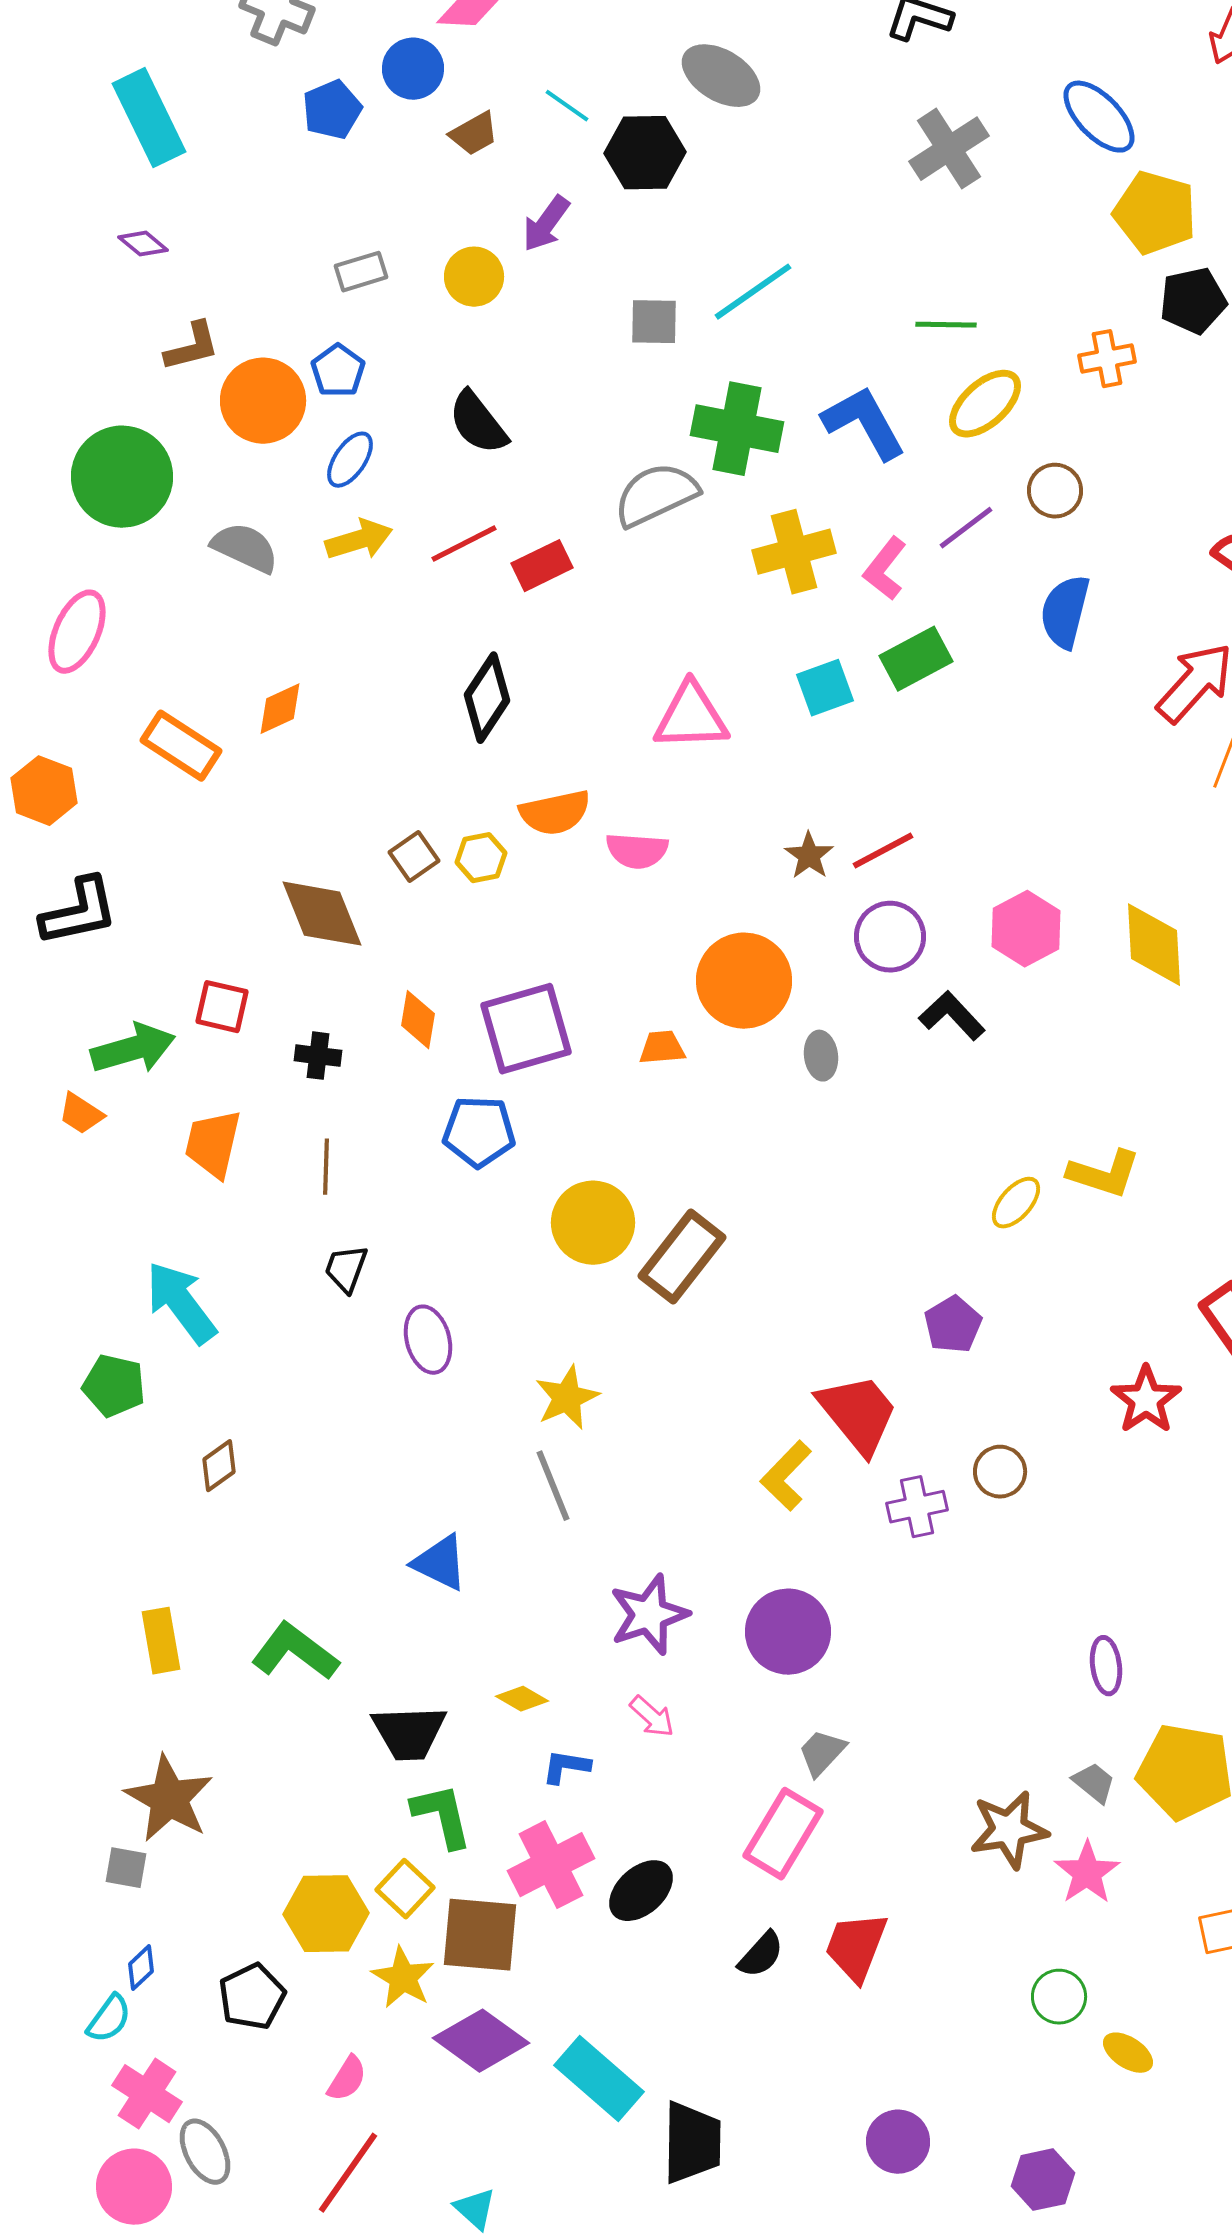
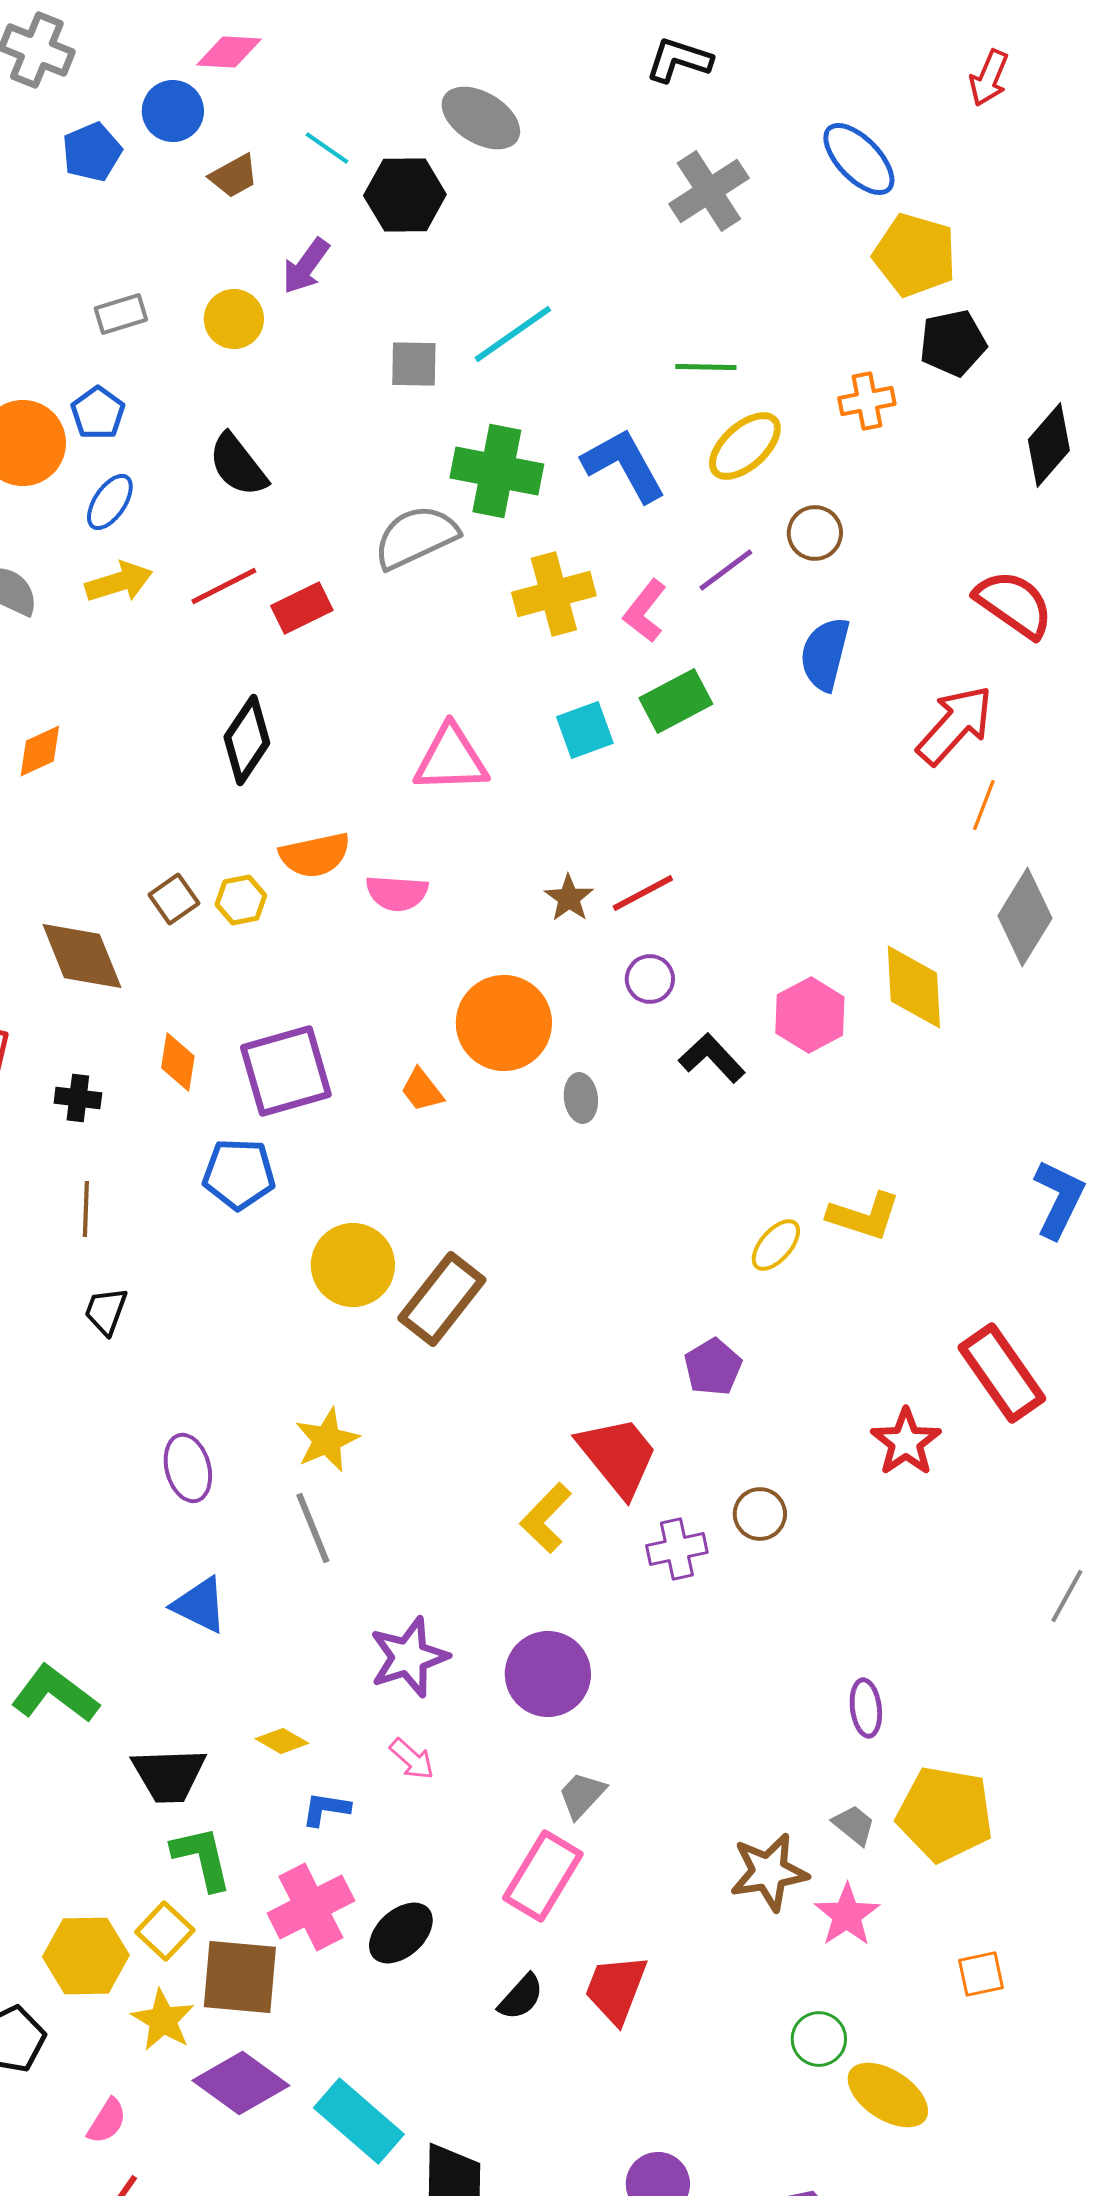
pink hexagon: (1026, 929) -> (810, 1015), moved
purple circle: (890, 937) -> (650, 979), size x0.7
orange trapezoid: (662, 1048) -> (422, 1090), turned -123
purple ellipse: (428, 1340) -> (188, 1468), moved
yellow ellipse: (1128, 2053) -> (888, 2095), size x1.6

